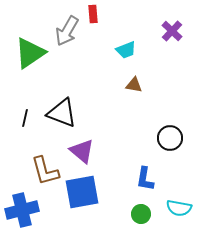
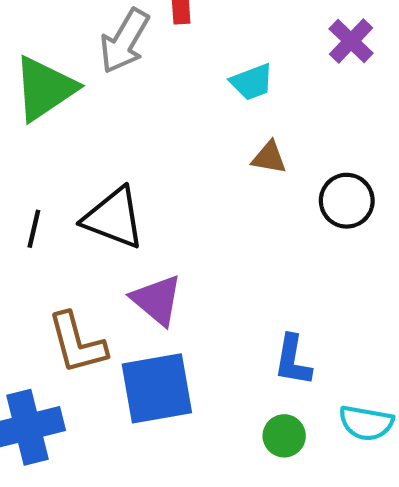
black circle: (170, 138) -> (347, 201), moved

